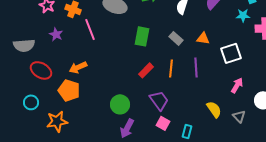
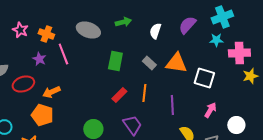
purple star: (56, 34) -> (39, 59), moved
orange triangle: (203, 38) -> (176, 63), size x1.6
white square: (231, 53) -> (204, 78), turned 35
purple line: (196, 67) -> (172, 105), moved
red ellipse: (41, 70) -> (23, 84), moved, turned -50

